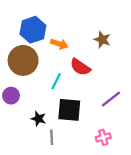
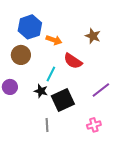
brown circle: (23, 60) -> (21, 55), size x0.7
black square: (69, 110) -> (63, 100), turned -30
black star: (38, 119) -> (41, 91), moved

